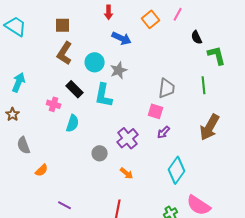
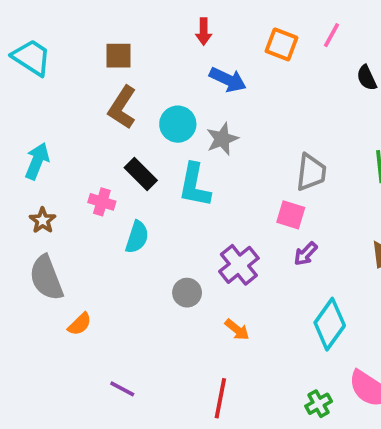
orange square: (151, 19) -> (282, 44), turned -30
brown star: (13, 114) -> (43, 220), moved
gray semicircle: (24, 145) -> (46, 278), size x1.4

